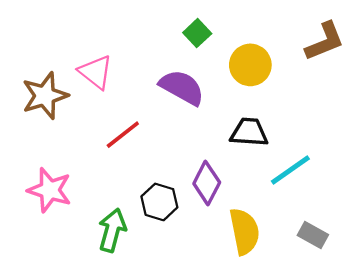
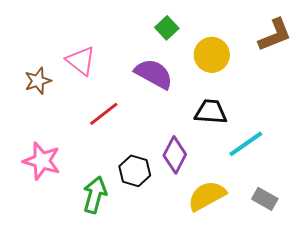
brown star: (45, 96) -> (38, 81), size x0.7
yellow semicircle: (244, 231) -> (207, 196), turned -108

